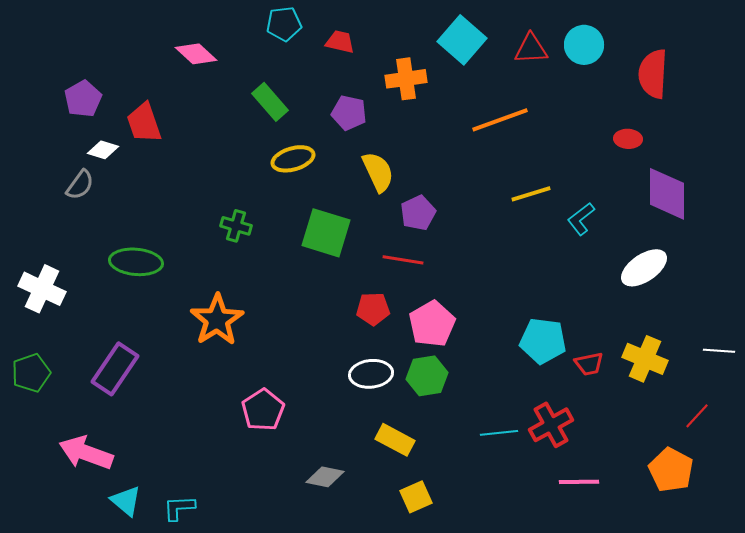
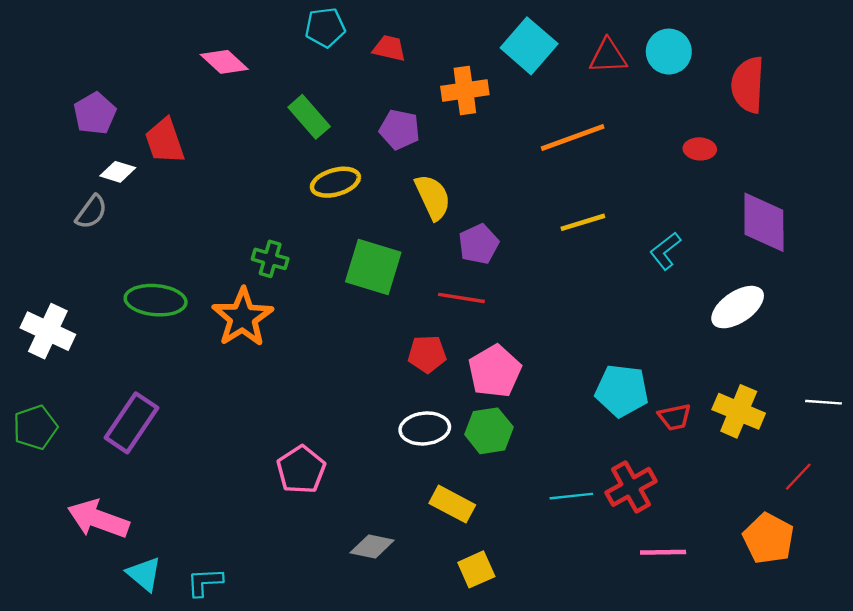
red ellipse: (628, 139) -> (700, 149), moved
yellow line: (531, 194) -> (583, 222), moved
orange star: (217, 320) -> (243, 317), moved

